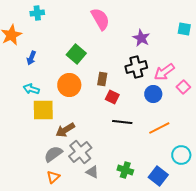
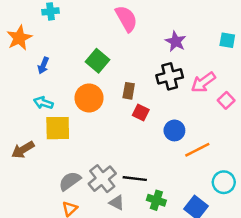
cyan square: (184, 29) -> (227, 40), moved
blue circle: (153, 94) -> (174, 130), moved
black line: (122, 122) -> (135, 179), moved
brown arrow: (65, 130) -> (23, 150), moved

